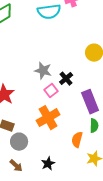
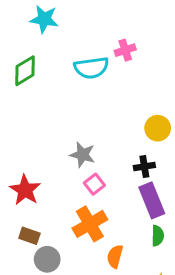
black cross: (66, 79) -> (144, 166), moved, turned 32
orange semicircle: (77, 140) -> (115, 256), moved

